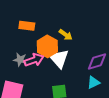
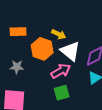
white triangle: (59, 59) -> (70, 51), moved
pink arrow: (34, 60) -> (61, 71), moved

